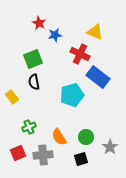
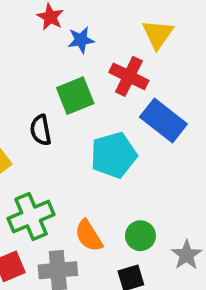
yellow triangle: (95, 32) -> (158, 34), turned 42
green square: (33, 59) -> (75, 96), moved
green cross: (29, 127) -> (31, 216), size x1.6

